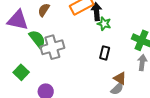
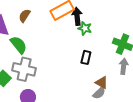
gray cross: (52, 47) -> (24, 69), moved, turned 30

